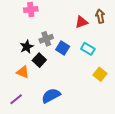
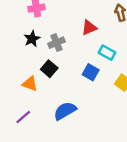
red triangle: (81, 22) -> (89, 28), moved
black star: (27, 47) -> (32, 39), moved
blue square: (63, 48) -> (91, 72), moved

